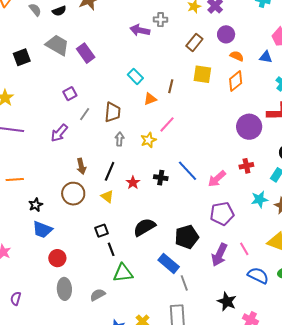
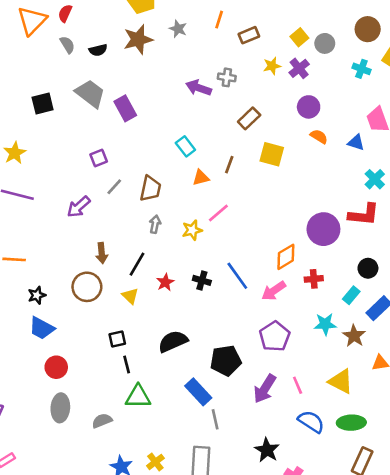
brown rectangle: (194, 42) -> (249, 118), moved
orange diamond: (236, 81) -> (286, 257), moved
purple pentagon: (222, 214) -> (275, 336), turned -30

